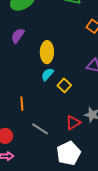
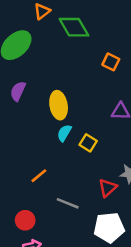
orange line: (22, 104) -> (39, 176), turned 64
white pentagon: (68, 153) -> (109, 228), turned 30

